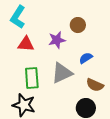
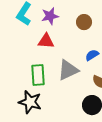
purple star: (57, 40) -> (50, 16), moved
red triangle: (26, 44) -> (46, 41), moved

